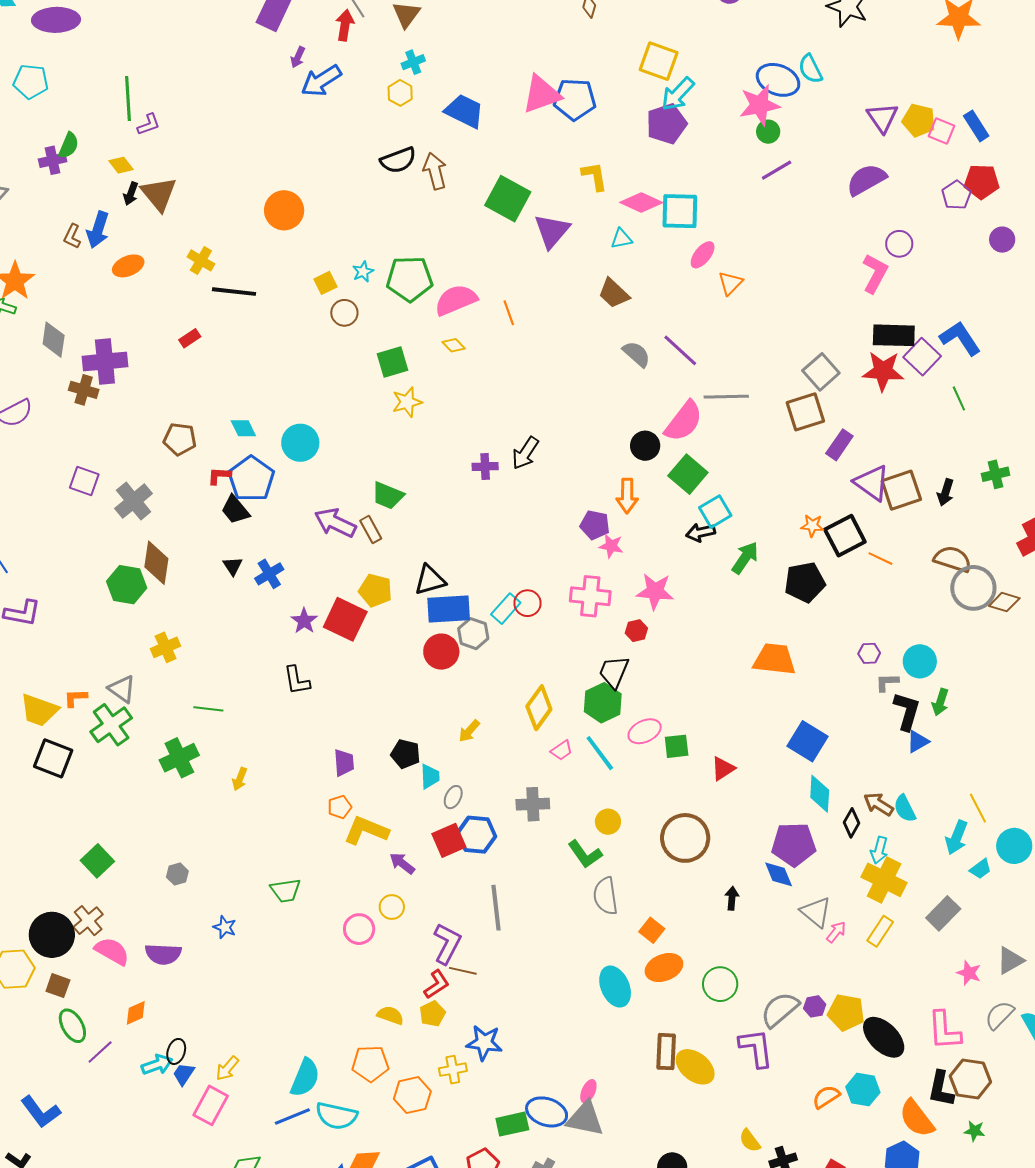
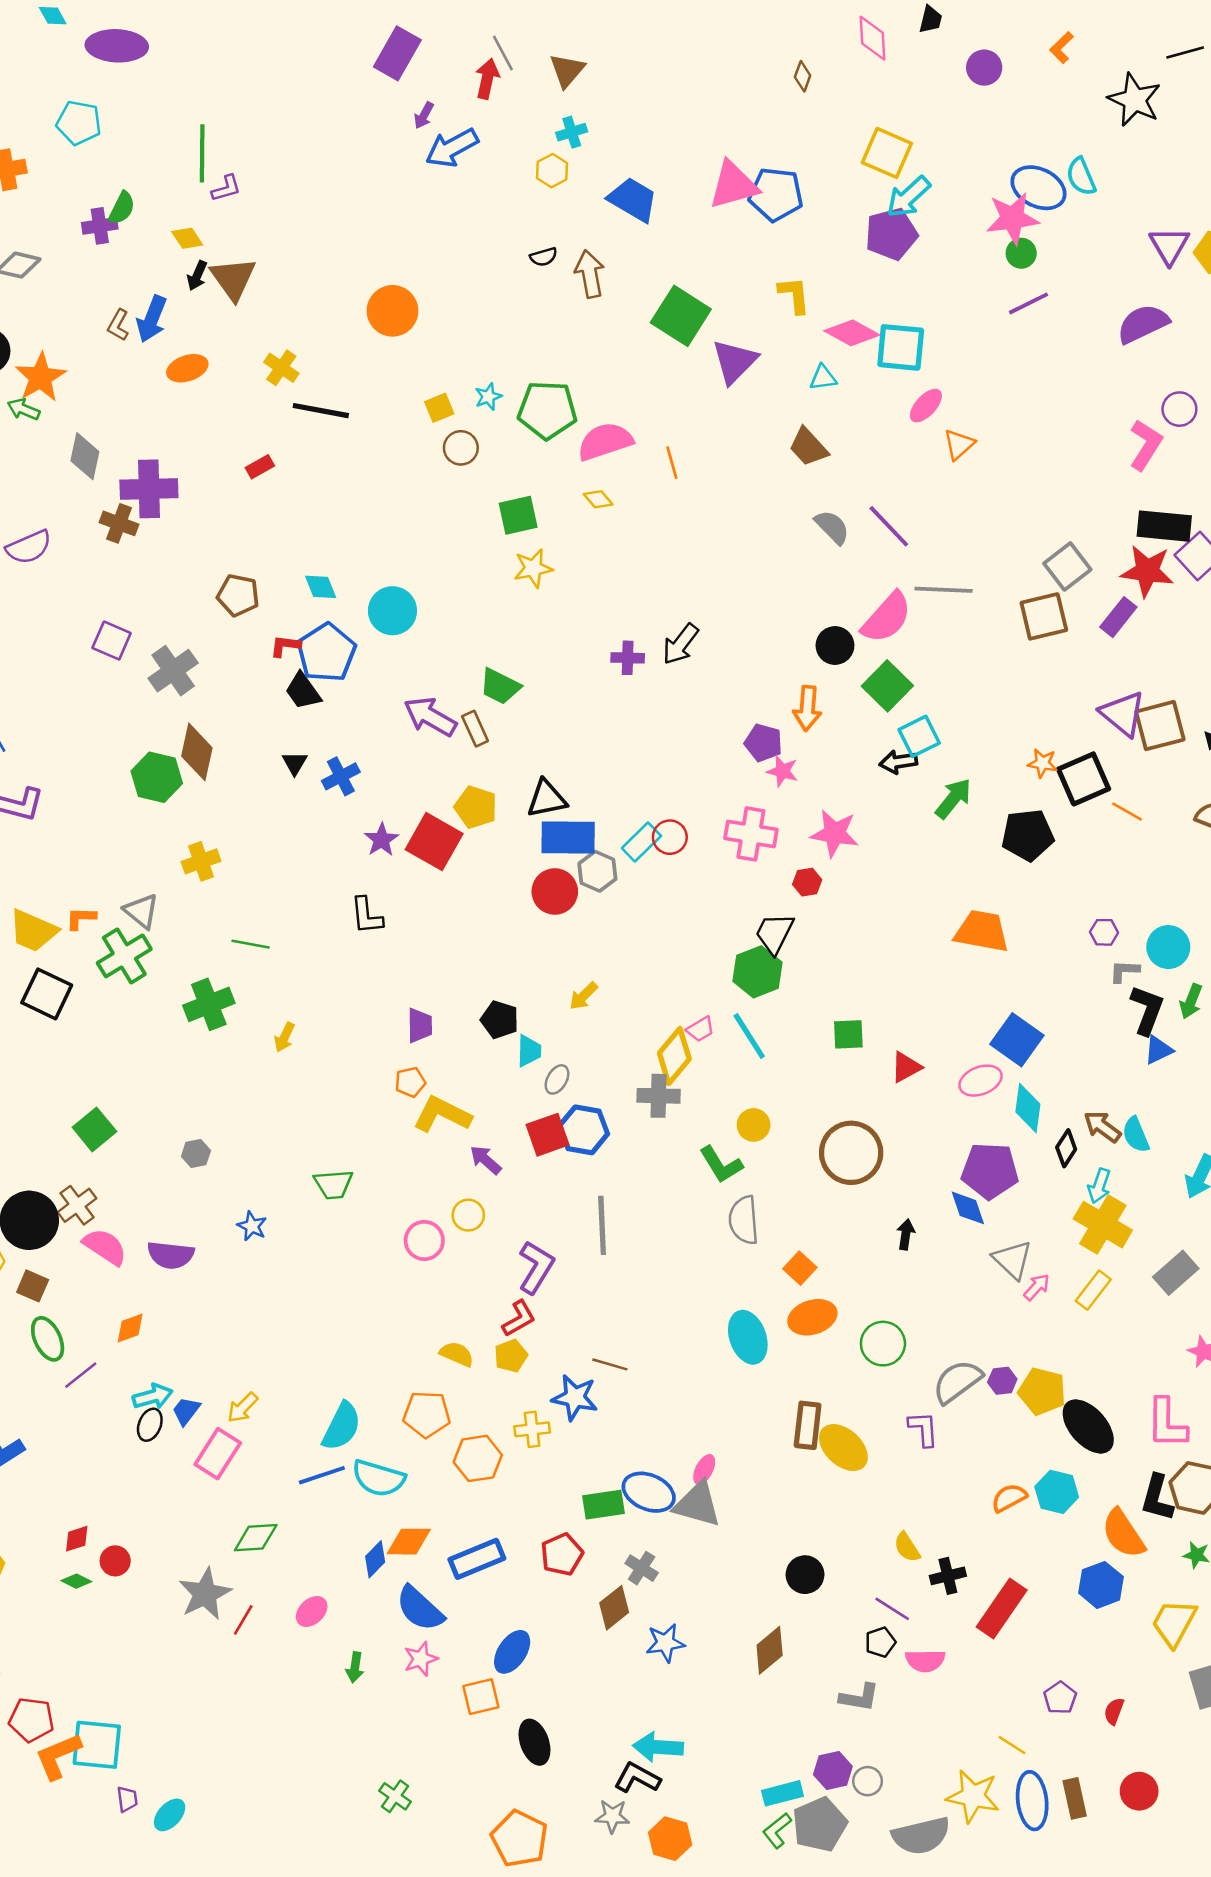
black semicircle: (398, 160) -> (544, 257), size x0.6
purple rectangle: (839, 445) -> (1118, 617), moved
yellow diamond: (539, 708) -> (674, 1056), moved
pink ellipse: (645, 731) -> (980, 1081), moved
brown line: (463, 971) -> (610, 1364), moved
purple L-shape: (756, 1048) -> (923, 1429), size x0.7
black ellipse: (176, 1051) -> (150, 1425), moved

